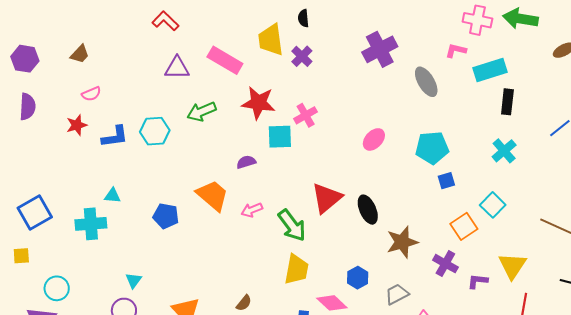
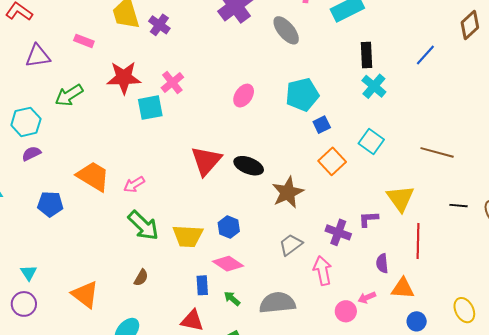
pink rectangle: (225, 60) -> (84, 41), size x0.6
black rectangle: (507, 102) -> (366, 55), moved
purple semicircle: (246, 162) -> (31, 154), moved
black ellipse: (368, 210) -> (249, 166), turned -36
green arrow: (292, 225) -> (143, 226), moved
orange square: (464, 226) -> (332, 161), moved
purple cross: (445, 264) -> (338, 232), moved
yellow trapezoid: (296, 269) -> (188, 236), turned 92
blue hexagon: (358, 278) -> (229, 227), moved

